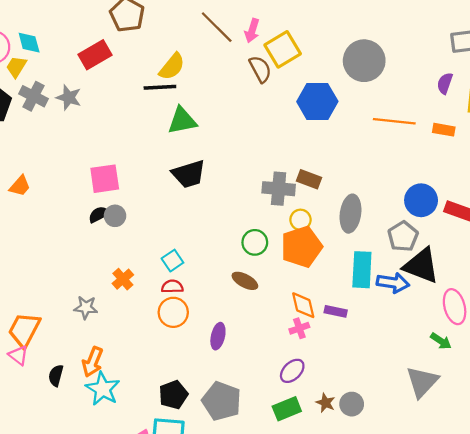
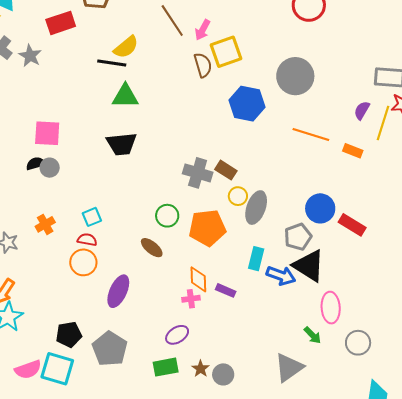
yellow circle: (300, 220) -> (238, 196), moved
cyan rectangle: (362, 270) -> (256, 259), size x0.7
purple ellipse: (218, 336) -> (118, 291), size x1.4

